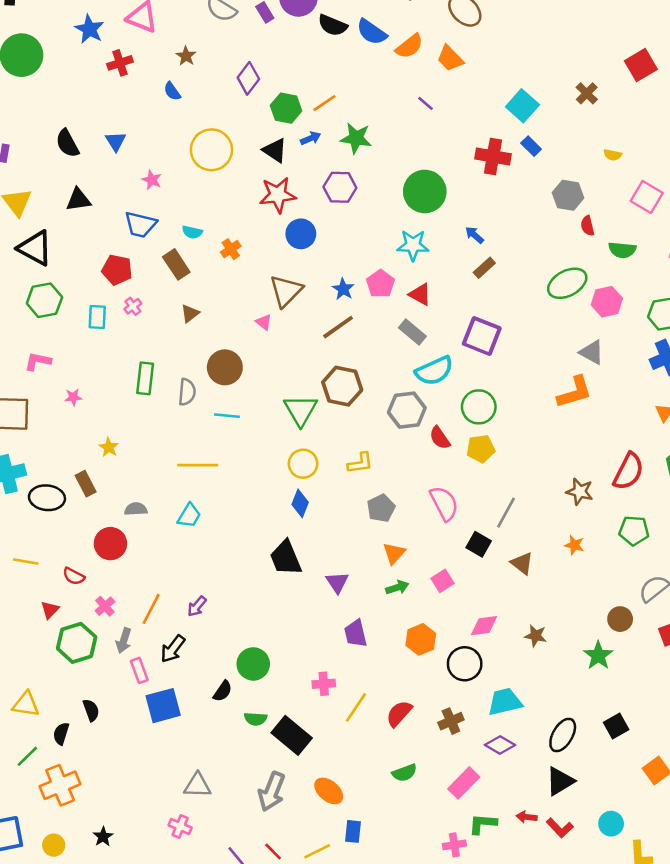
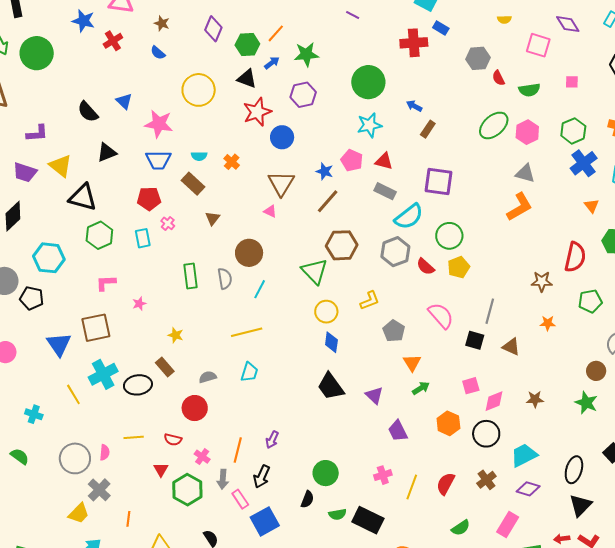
pink star: (152, 180) -> (159, 124), size x1.8
cyan line: (227, 416) -> (260, 289), turned -54
pink square: (442, 581) -> (471, 386), moved, turned 30

